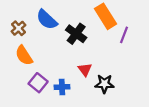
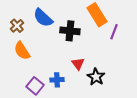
black cross: (76, 34) -> (70, 31), turned -30
purple square: (38, 83) -> (35, 86), moved
black star: (104, 84) -> (96, 77), turned 30

